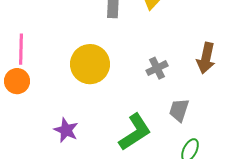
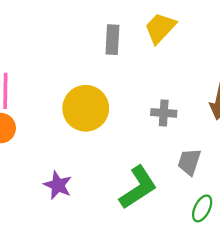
gray cross: (157, 68) -> (164, 113), turned 30

